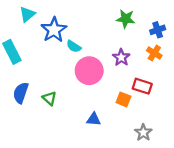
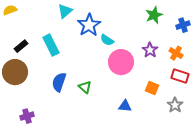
green star: (126, 19) -> (154, 15), turned -30
orange cross: (154, 53) -> (176, 53), moved
red rectangle: (142, 86) -> (180, 76), moved
gray star: (143, 133) -> (175, 105), moved

